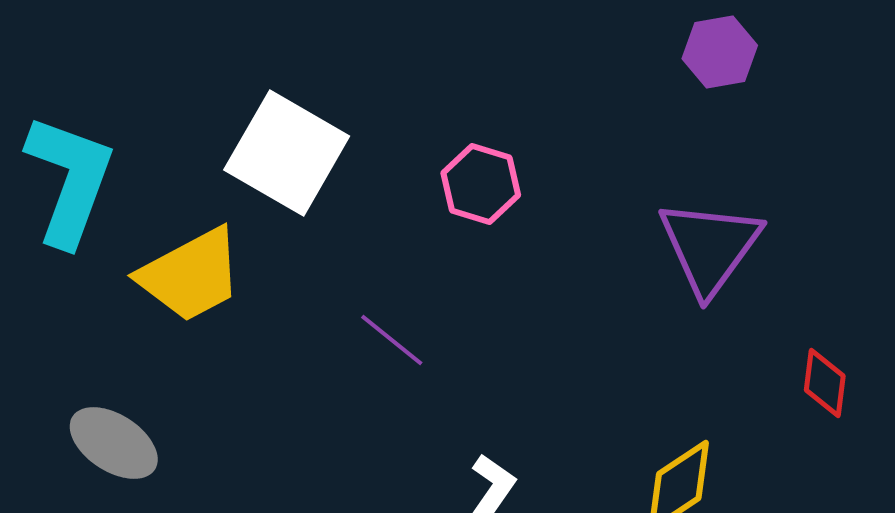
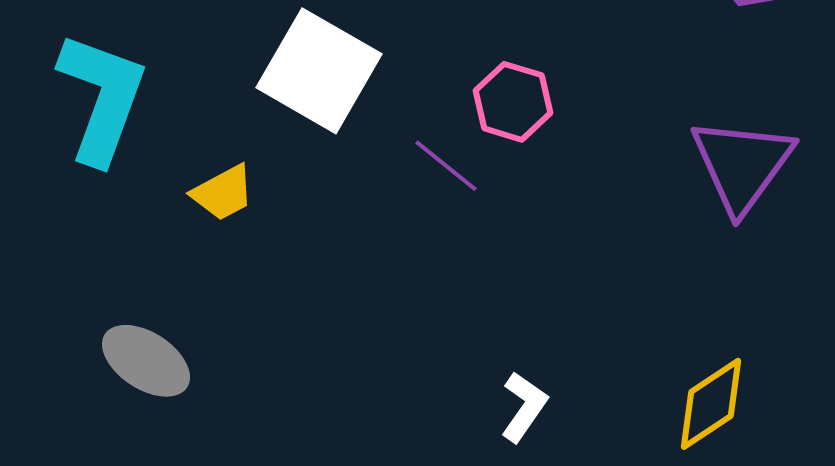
yellow trapezoid: (191, 275) -> (223, 193), size x0.6
purple line: (392, 340) -> (446, 166), moved

